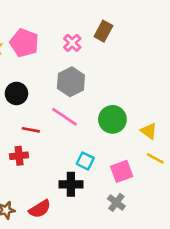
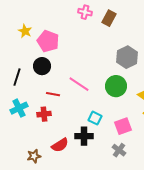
pink pentagon: (24, 43) -> (48, 41), moved
pink cross: (72, 43) -> (85, 12), moved, turned -32
gray hexagon: (71, 82) -> (127, 57), moved
red semicircle: (40, 209) -> (60, 145), moved

